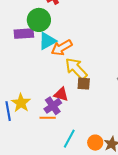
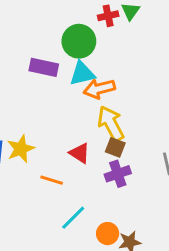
purple rectangle: (24, 34) -> (44, 67), moved
purple cross: (53, 106) -> (118, 174), moved

